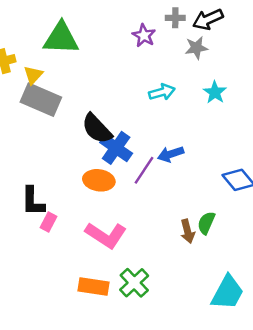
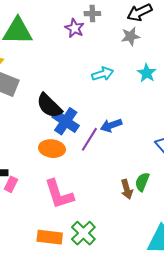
gray cross: (175, 18) -> (92, 14), moved
purple star: (144, 35) -> (75, 28), moved
pink L-shape: (106, 235) -> (59, 194), turned 40

